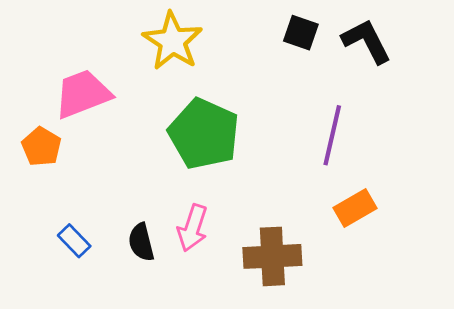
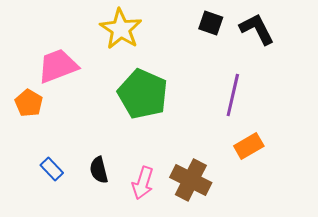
pink arrow: (192, 228) -> (143, 183), moved
brown cross: (272, 256) -> (191, 180), turned 30

